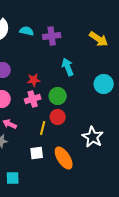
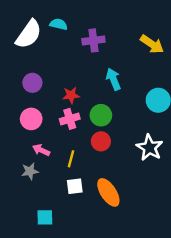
cyan semicircle: (27, 31) -> (59, 24), moved
yellow line: (43, 128) -> (71, 159), moved
white star: (93, 137) -> (150, 148), moved

